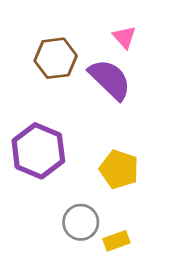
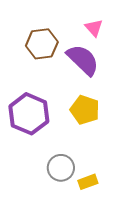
yellow pentagon: (119, 169) -> (85, 110), moved

